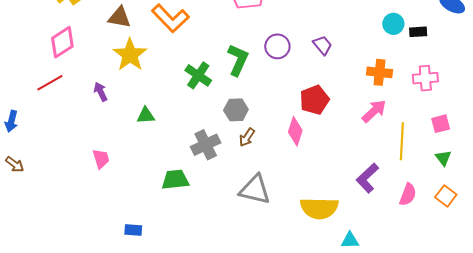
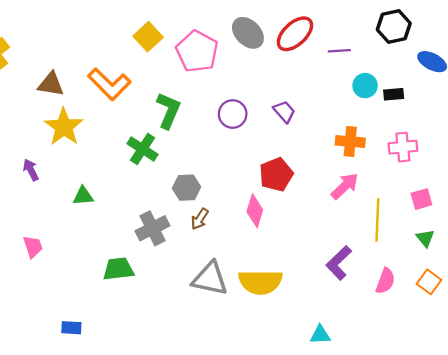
green L-shape: (238, 60) -> (168, 110), moved
yellow semicircle: (319, 208) -> (260, 282), moved

